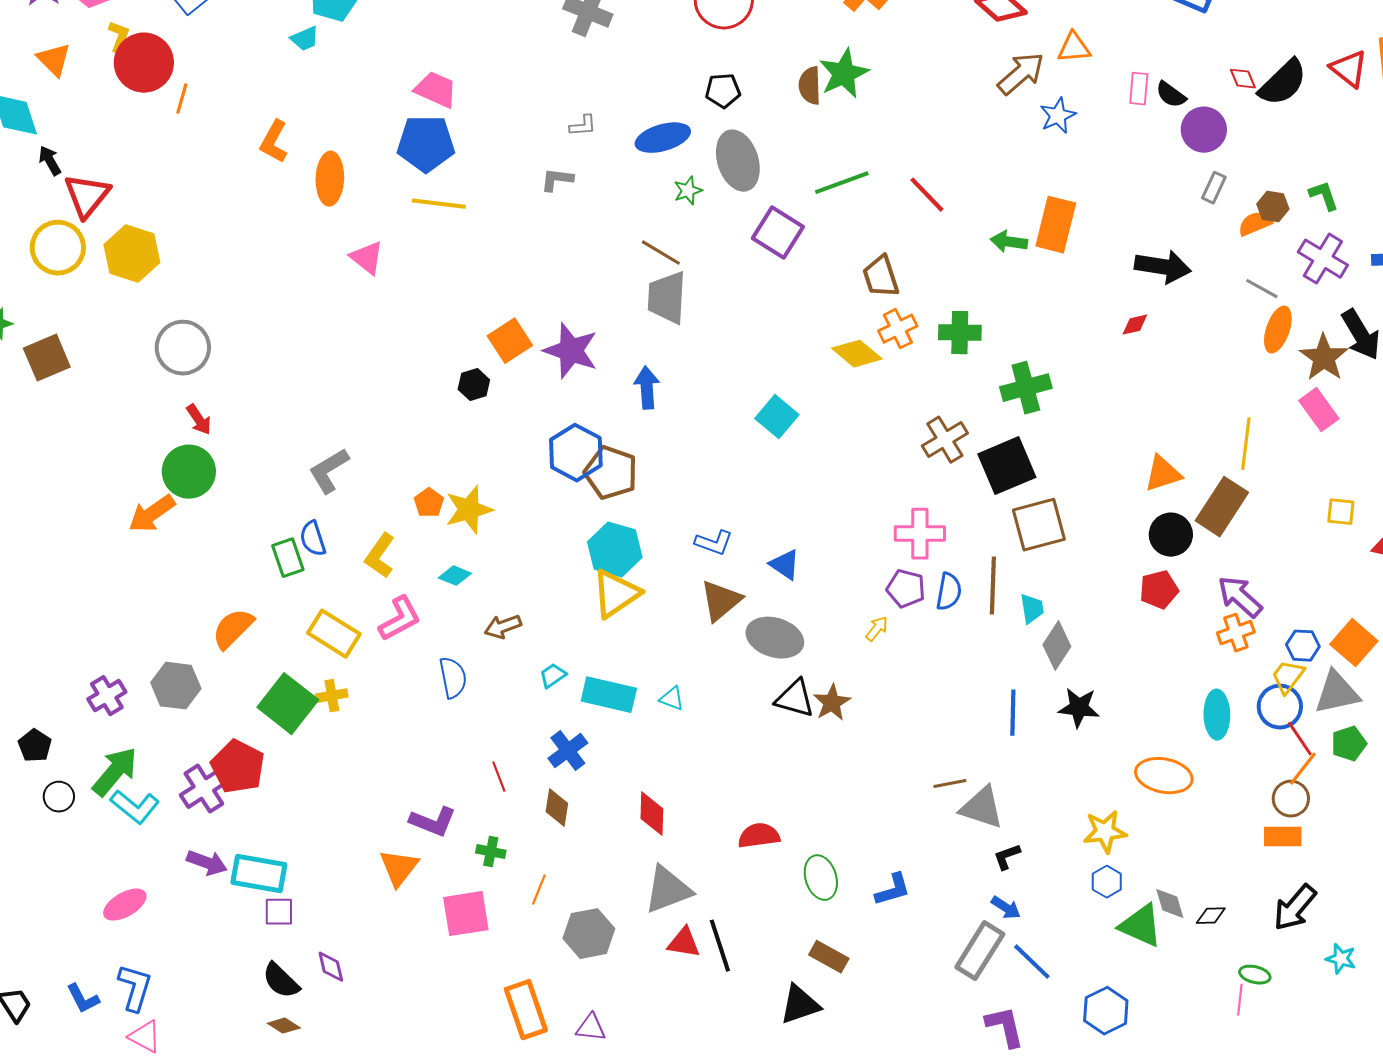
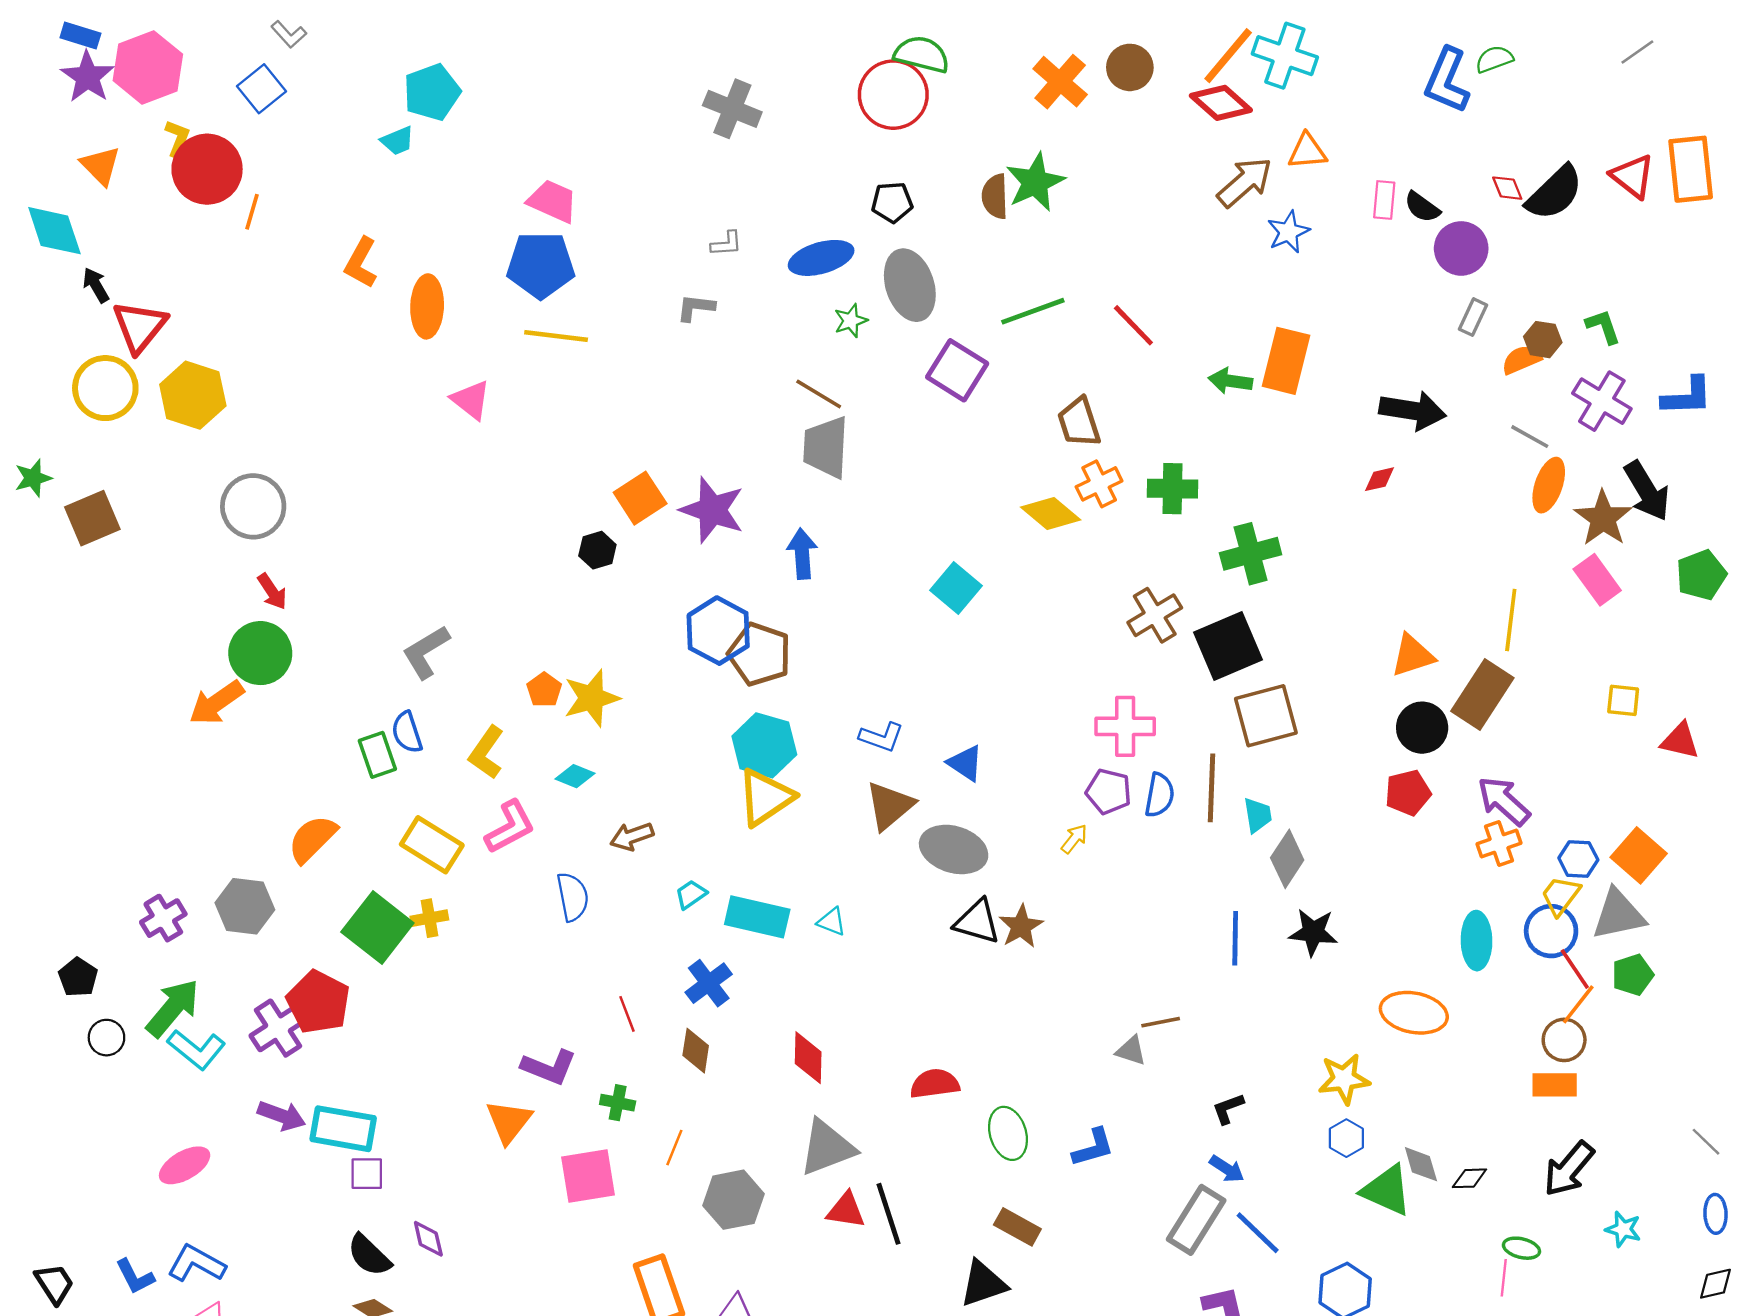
gray triangle: (982, 808) -> (1131, 1051), moved, size x0.6
blue L-shape: (135, 988) -> (196, 1264), turned -78

